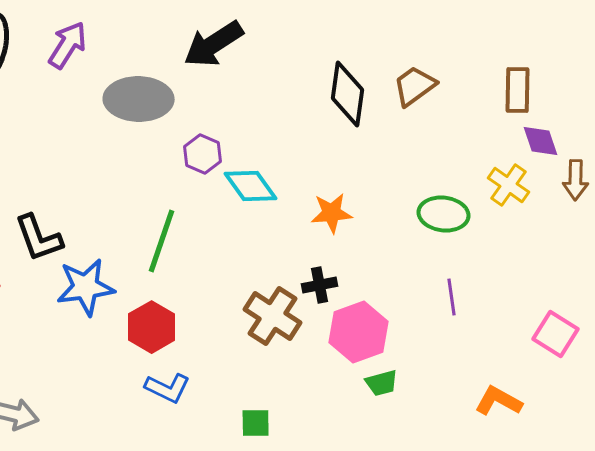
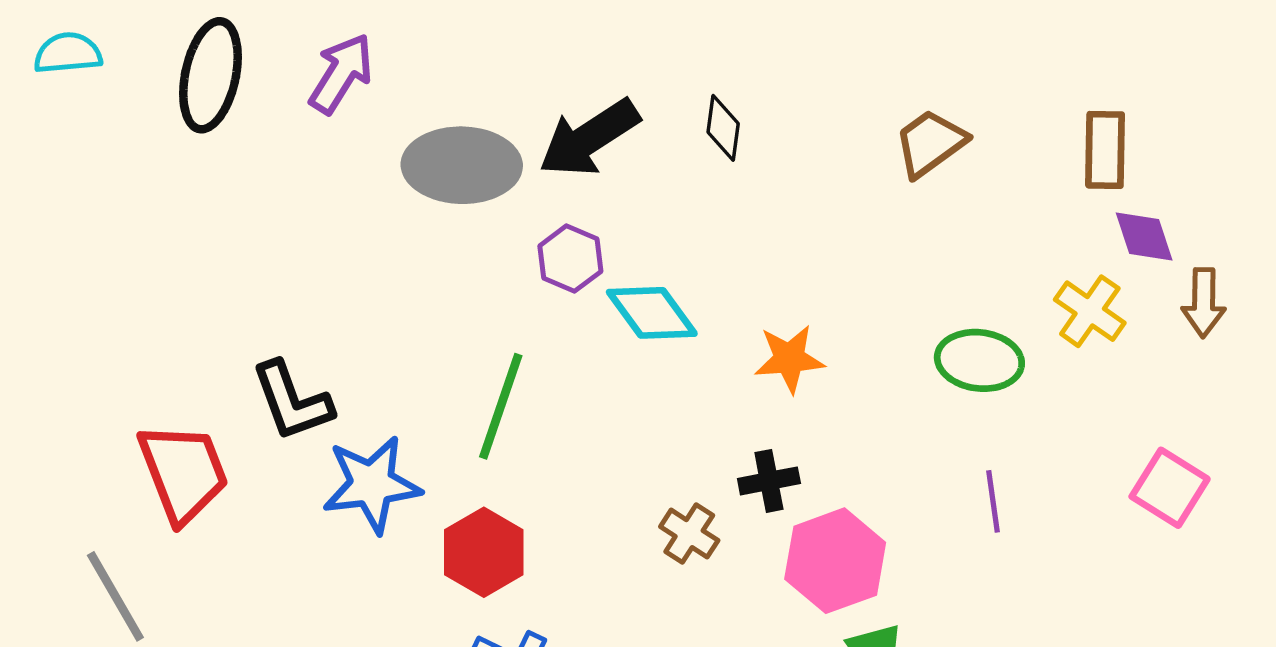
black arrow: (214, 44) -> (589, 138), moved
black diamond: (348, 94) -> (723, 128), moved, size x0.6
brown cross: (273, 316) -> (689, 534), size x0.6
pink square: (556, 334) -> (1170, 488), moved

